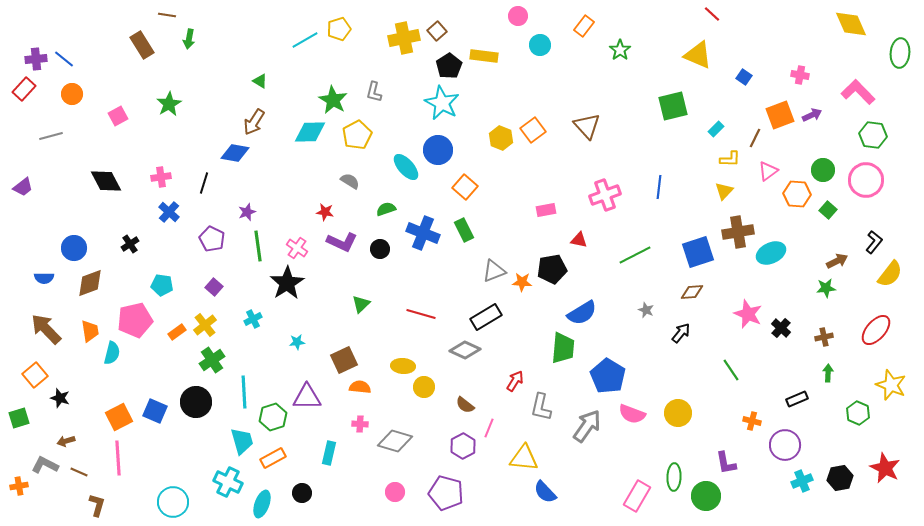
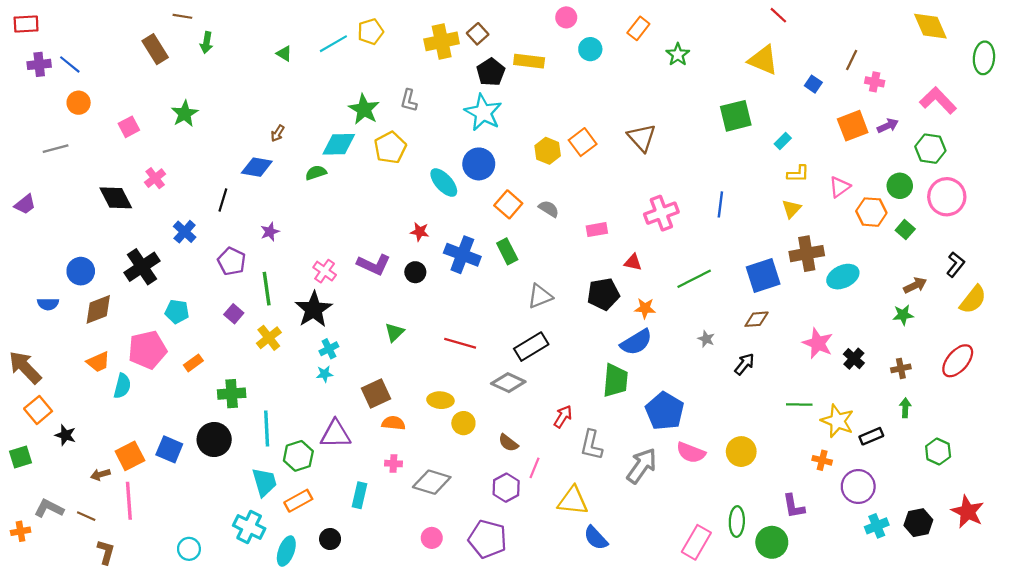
green triangle: (260, 81) -> (284, 53), moved
red rectangle: (24, 89) -> (26, 24), moved, turned 45
brown arrow: (254, 122) -> (278, 133), size x0.6
green hexagon: (873, 135) -> (930, 149), moved
brown line: (755, 138) -> (852, 60), moved
pink cross: (161, 177) -> (155, 178), moved, turned -30
gray semicircle: (350, 181) -> (549, 209), moved
green semicircle: (386, 209) -> (316, 173), moved
red star: (325, 212) -> (420, 232), moved
black cross: (130, 244) -> (142, 267), size x1.8
green line: (258, 246) -> (267, 289), moved
orange star: (522, 282) -> (645, 308), moved
cyan cross: (253, 319) -> (329, 349), moved
yellow cross: (205, 325) -> (269, 338), moved
brown arrow: (46, 329) -> (25, 367), moved
orange trapezoid: (90, 331) -> (98, 362), turned 75
green cross: (212, 360) -> (232, 394), turned 30
green line: (731, 370) -> (799, 405), turned -55
yellow star: (891, 385) -> (837, 421), moved
brown arrow: (66, 441) -> (100, 474), moved
cyan circle: (173, 502) -> (189, 549), size x0.7

